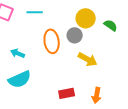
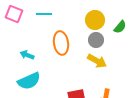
green semicircle: (111, 25) -> (120, 27), turned 96
gray circle: (75, 35) -> (96, 40), moved

